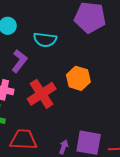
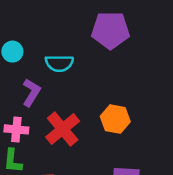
orange hexagon: (78, 78) -> (115, 119), moved

